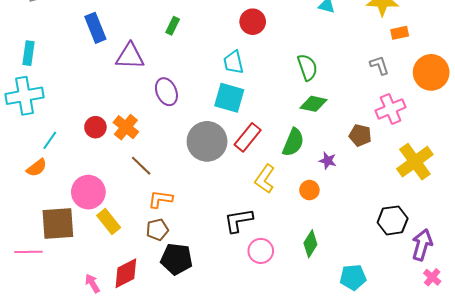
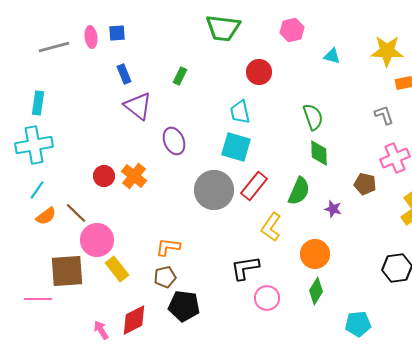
blue rectangle: (95, 28) -> (124, 74), moved, size x0.7
purple triangle: (130, 56) -> (138, 106), turned 36
green diamond: (314, 104) -> (319, 153), turned 76
cyan line: (50, 140) -> (37, 190), moved
brown line: (141, 166) -> (76, 213), moved
orange circle: (309, 190) -> (315, 254), moved, size x1.5

